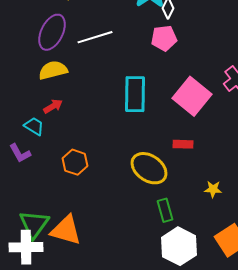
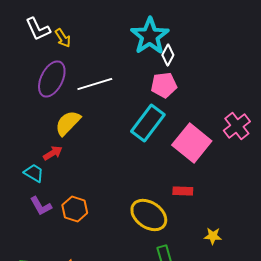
yellow semicircle: (53, 70) -> (68, 123), moved, turned -32
cyan rectangle: (135, 94) -> (148, 123), moved, turned 36
purple L-shape: (20, 153) -> (41, 206), moved

